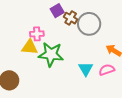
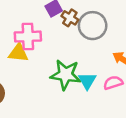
pink cross: (37, 34) -> (28, 37), size x1.5
green star: (51, 54) -> (66, 75), moved

